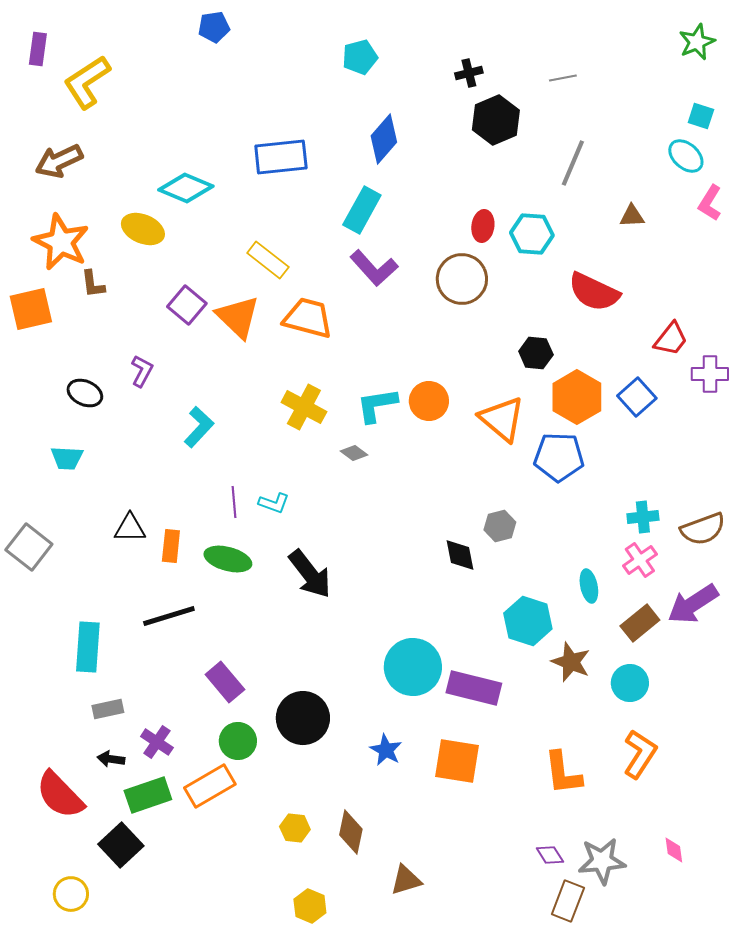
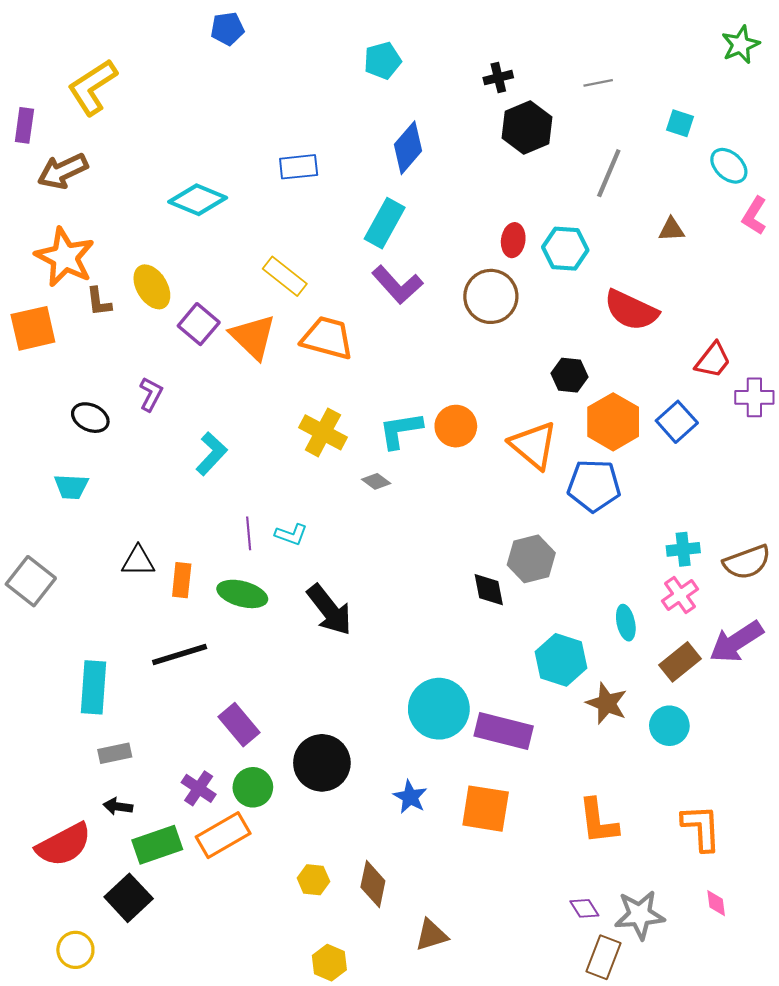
purple rectangle: (38, 49) -> (24, 125), moved
cyan square: (701, 116) -> (680, 123), moved
blue rectangle: (281, 157) -> (299, 167), size x0.7
yellow ellipse: (143, 229) -> (152, 287), moved, turned 36
gray hexagon: (500, 526) -> (531, 559), size x1.4
purple cross: (157, 742) -> (199, 788), moved
orange L-shape: (640, 754) -> (701, 828), moved, turned -36
red semicircle: (60, 795) -> (64, 845), turned -74

